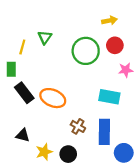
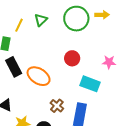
red circle: (115, 45) -> (72, 58), moved
green circle: (86, 51) -> (76, 19), moved

